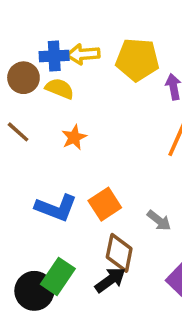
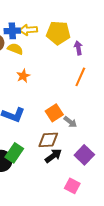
orange square: (105, 204) -> (54, 113), moved
brown diamond: (119, 253) -> (48, 140), turned 75
black arrow: (110, 280) -> (53, 156), moved

